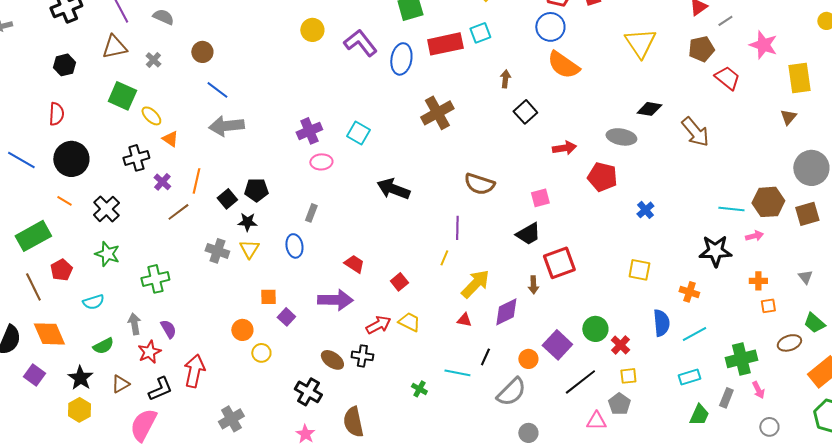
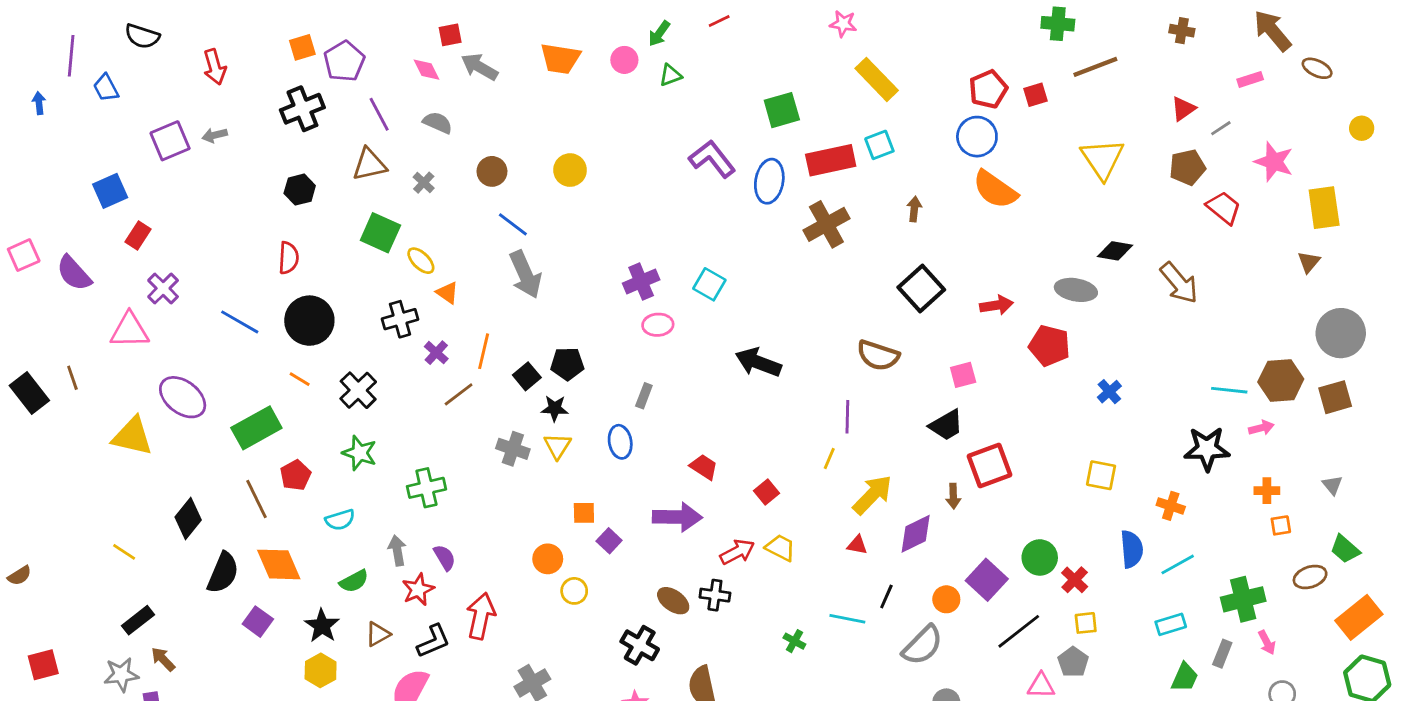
yellow circle: (312, 30) -> (570, 170), moved
black square: (525, 112) -> (921, 288), moved, size x1.4
brown cross: (437, 113) -> (826, 224), moved
gray arrow: (226, 126) -> (525, 275), turned -108

